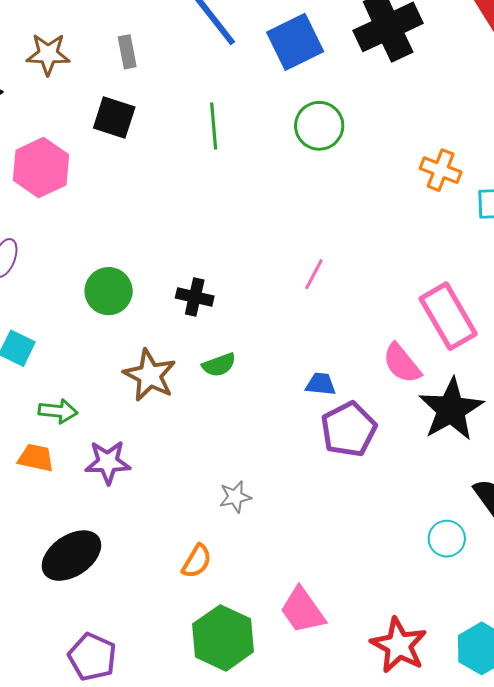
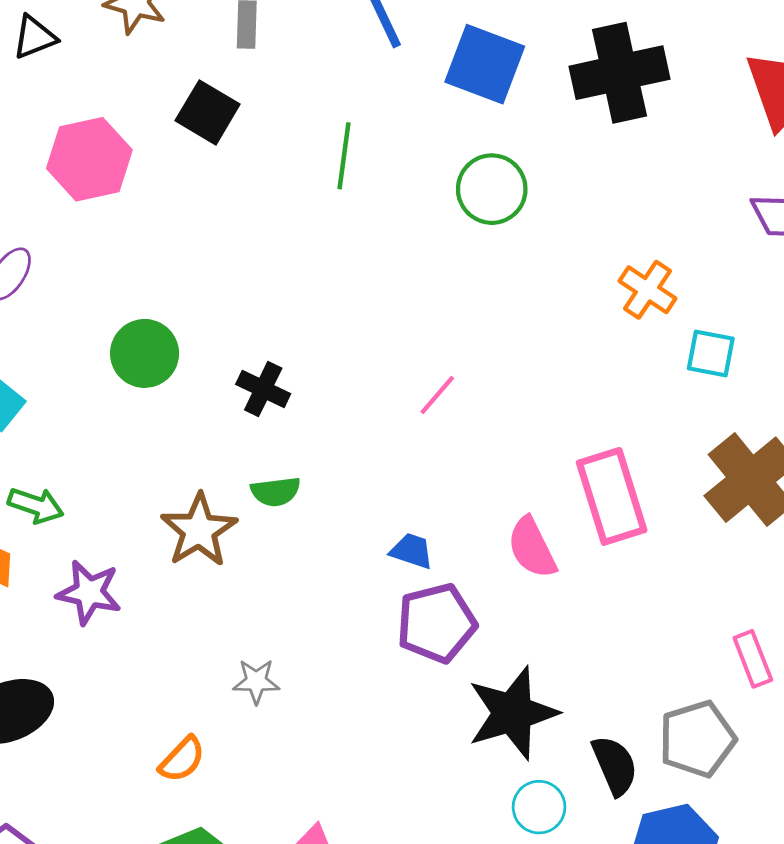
blue square: (295, 42) -> (485, 64), turned 34
brown star: (150, 375) -> (199, 530), moved
black star: (451, 409) -> (513, 713), moved

